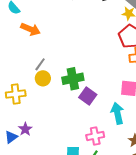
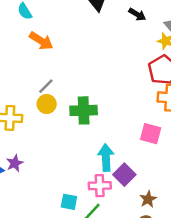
purple square: (88, 96) -> (124, 175), moved
cyan arrow: (117, 113) -> (106, 158), moved

